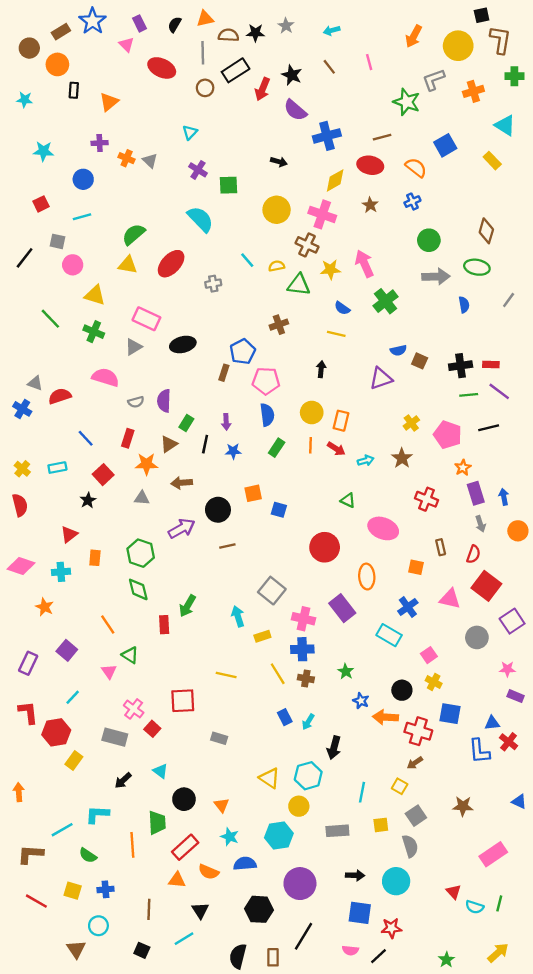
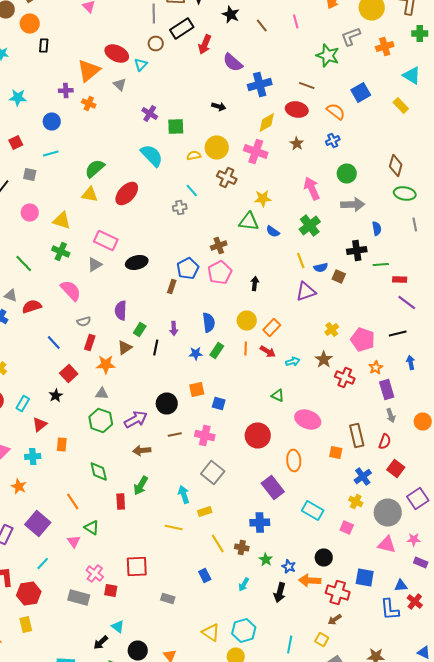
red ellipse: (162, 68) -> (117, 54), moved
black star: (292, 75) -> (231, 14), moved
orange triangle: (109, 102) -> (89, 70), moved, size x1.4
cyan triangle: (190, 132) -> (141, 64), moved
brown line: (382, 137) -> (307, 86), turned 35
gray triangle: (150, 161) -> (120, 84), moved
brown cross: (307, 245) -> (227, 178), moved
pink arrow: (364, 264) -> (312, 188), moved
pink circle: (73, 265) -> (30, 212), moved
yellow semicircle: (277, 266) -> (194, 156), moved
green ellipse: (477, 267) -> (405, 194), moved
gray cross: (213, 284) -> (180, 208), moved
green triangle: (299, 285) -> (249, 222), moved
gray line: (509, 300) -> (415, 224), turned -48
green line: (50, 319) -> (24, 264), moved
yellow line: (336, 334) -> (301, 260), moved, turned 56
black cross: (461, 366) -> (357, 250), moved
pink semicircle: (105, 377) -> (71, 290), turned 30
pink pentagon: (266, 381) -> (220, 272), moved, turned -30
green line: (469, 395) -> (381, 264), moved
gray semicircle: (136, 402) -> (84, 322), moved
orange rectangle: (341, 421) -> (272, 328), turned 30
blue star: (233, 451) -> (196, 354), moved
cyan rectangle: (57, 468) -> (23, 404), moved, turned -49
brown arrow: (182, 483) -> (142, 450), moved
blue arrow: (504, 497) -> (411, 362), moved
red cross: (427, 499) -> (345, 378), moved
brown rectangle: (441, 547) -> (357, 436), size x1.6
green hexagon: (141, 553) -> (101, 420), moved
red square: (486, 586) -> (396, 468), size x0.7
pink triangle: (450, 599) -> (387, 544), moved
blue cross: (408, 607) -> (363, 476), moved
pink cross: (303, 619) -> (205, 436), moved
gray circle: (477, 637) -> (388, 512), size x1.4
blue cross: (302, 649) -> (260, 522), moved
purple square: (67, 650) -> (38, 524), size x1.4
pink square: (429, 655) -> (347, 528), turned -32
green star: (346, 671) -> (266, 560), moved
yellow line: (226, 675) -> (174, 528), moved
yellow cross: (434, 682) -> (356, 502), moved
blue rectangle: (285, 717) -> (205, 576), moved
red square: (152, 729) -> (111, 590), turned -32
black arrow: (334, 748) -> (280, 592), moved
yellow rectangle: (74, 760) -> (26, 624), moved, turned -49
black arrow: (123, 780) -> (101, 642), moved

